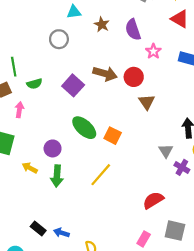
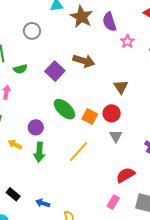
brown star: (102, 24) -> (81, 17), size x1.6
gray circle: (59, 39) -> (32, 31), moved
red circle: (134, 77) -> (112, 113), moved
gray triangle: (166, 151) -> (116, 136), moved
black rectangle: (38, 229) -> (13, 194), moved
pink rectangle: (144, 239) -> (113, 202), moved

